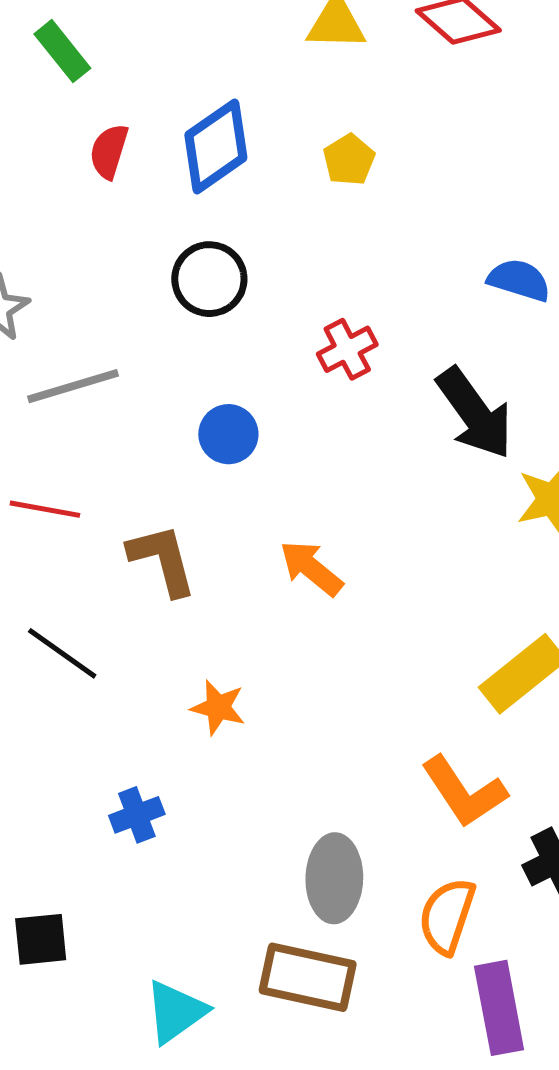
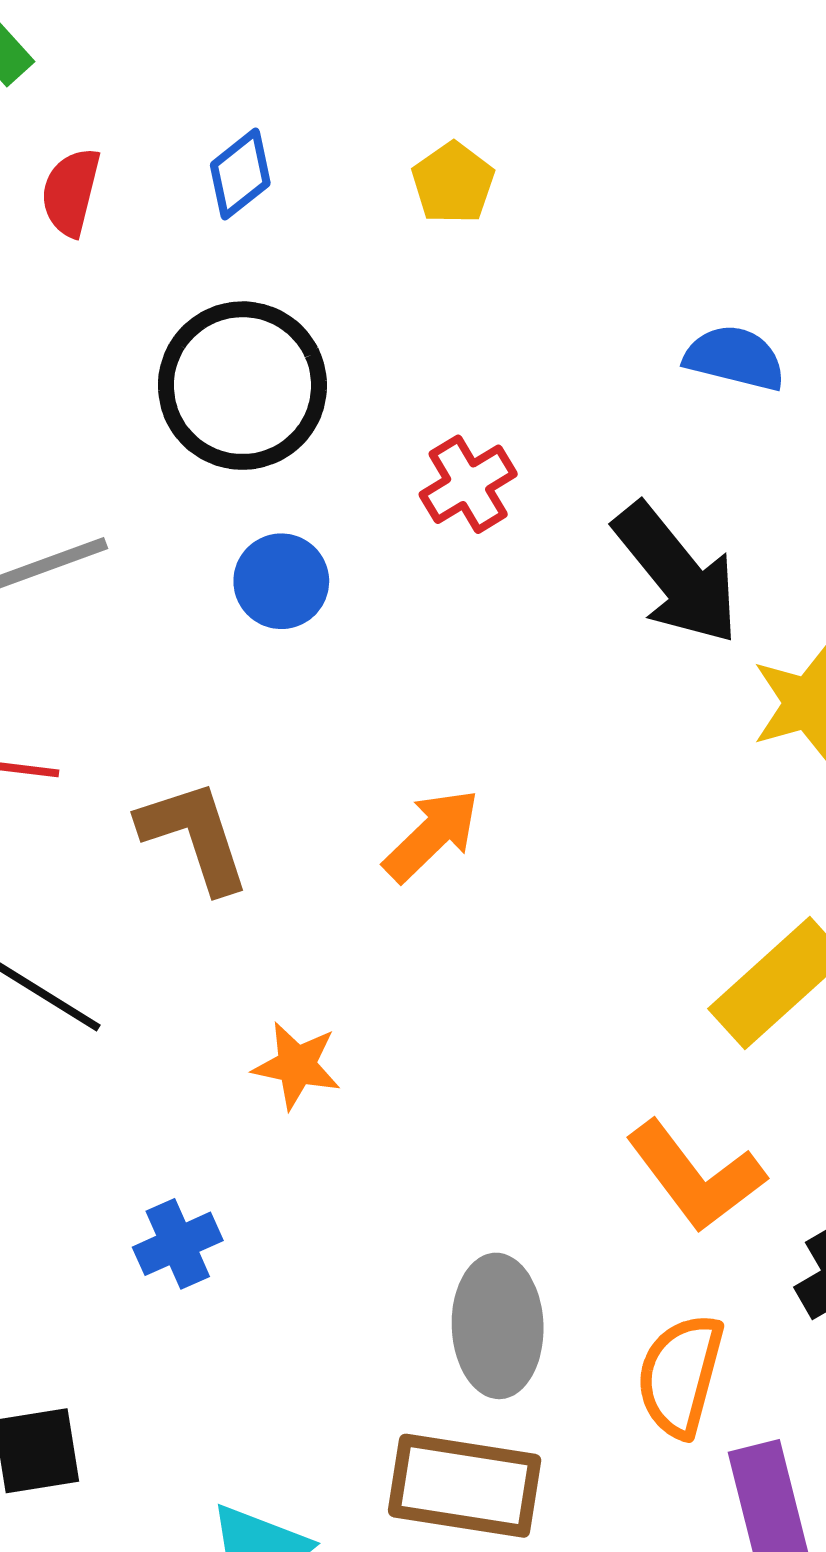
blue diamond: (216, 146) -> (240, 174), size x0.6
black circle: (209, 279) -> (242, 386), size x1.4
blue circle: (228, 434) -> (281, 581), moved
orange arrow: (311, 568) -> (432, 835), turned 100

